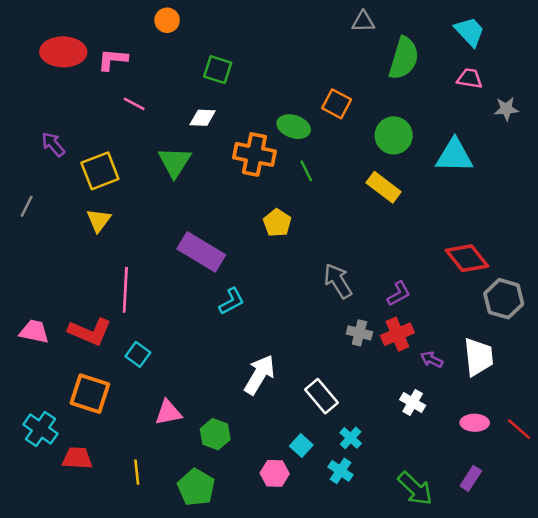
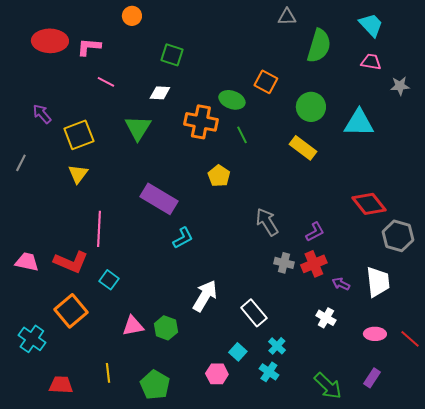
orange square: (90, 394) -> (71, 311), turned 32
green hexagon: (215, 434) -> (166, 328), moved
red trapezoid: (77, 458) -> (61, 385), moved

